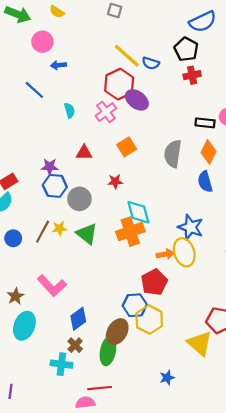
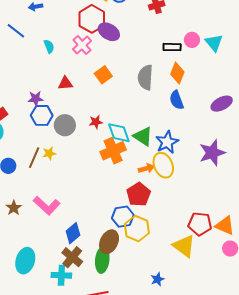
red star: (115, 182) -> (96, 122), moved
blue star: (191, 227) -> (167, 142), turned 30
green triangle: (87, 234) -> (143, 136), moved
brown star: (15, 296) -> (14, 208), moved
cyan ellipse: (24, 326) -> (25, 261), moved
brown cross: (75, 345) -> (72, 257), size x1.5

